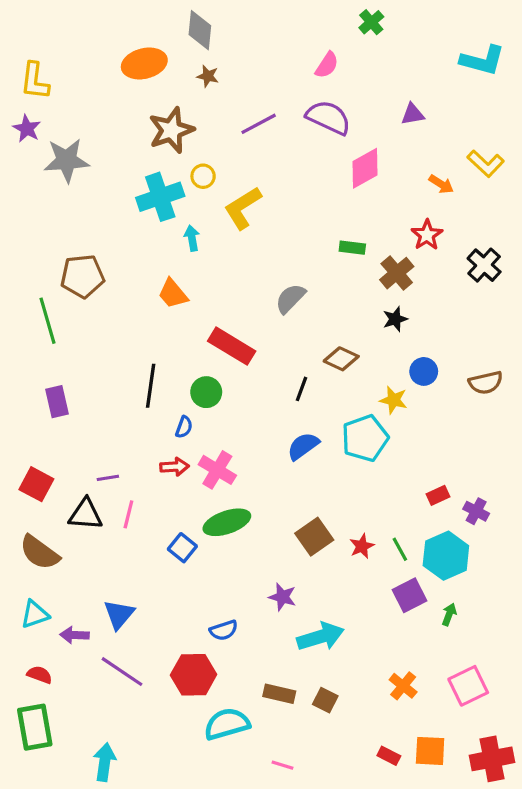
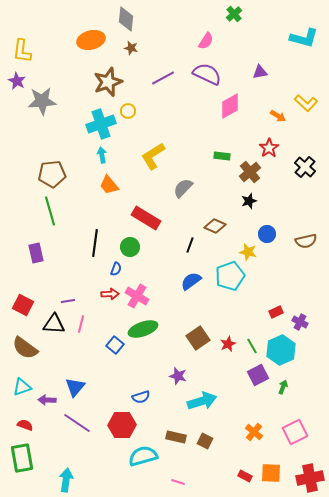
yellow L-shape: (243, 208) -> (153, 156), moved
cyan arrow: (192, 238) -> (102, 155), moved
green line: (47, 321) -> (50, 211), moved

